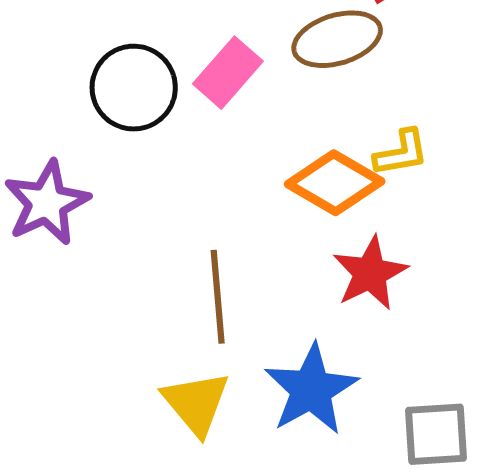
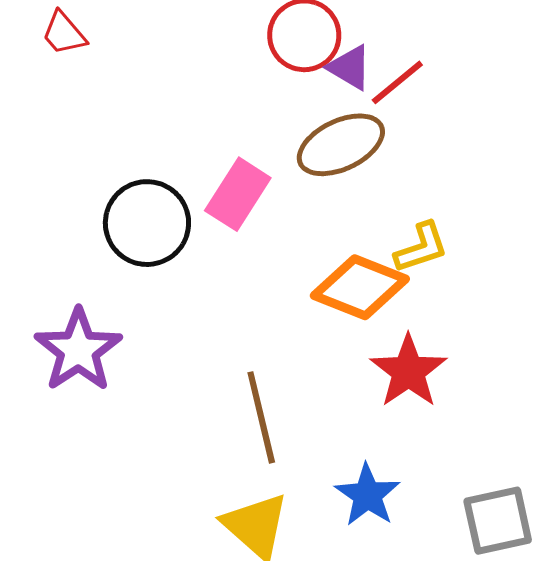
blue star: (311, 389) -> (368, 495), size x0.7

